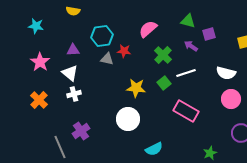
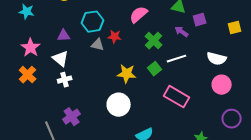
orange cross: (39, 100) -> (28, 75), moved

